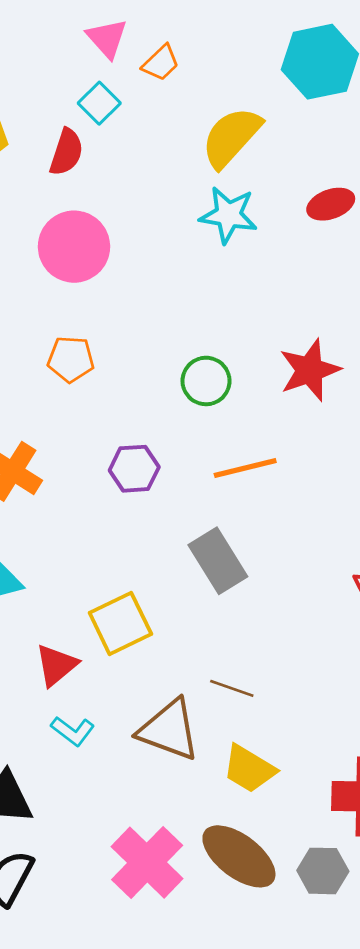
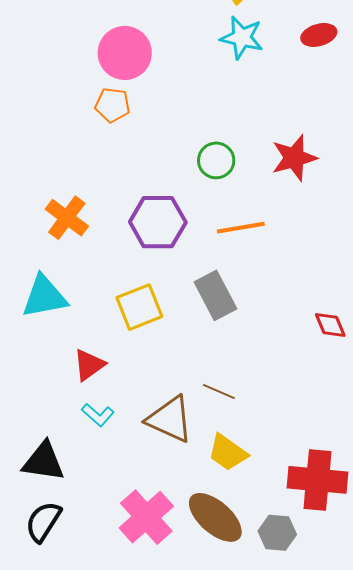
orange pentagon: (71, 359) -> (112, 105), moved
purple hexagon: (134, 469) -> (158, 222), size x1.5
yellow square: (120, 623) -> (139, 307), moved

